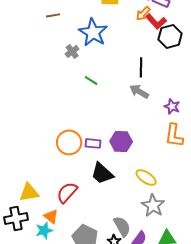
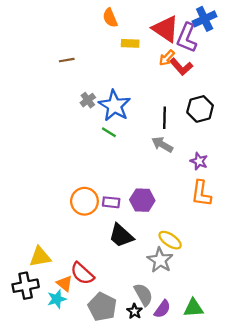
blue star: (93, 32) -> (114, 106), moved
black hexagon: (170, 36) -> (200, 109), moved
red semicircle: (67, 192) -> (82, 273), moved, turned -90
gray star: (153, 205) -> (160, 260), moved

